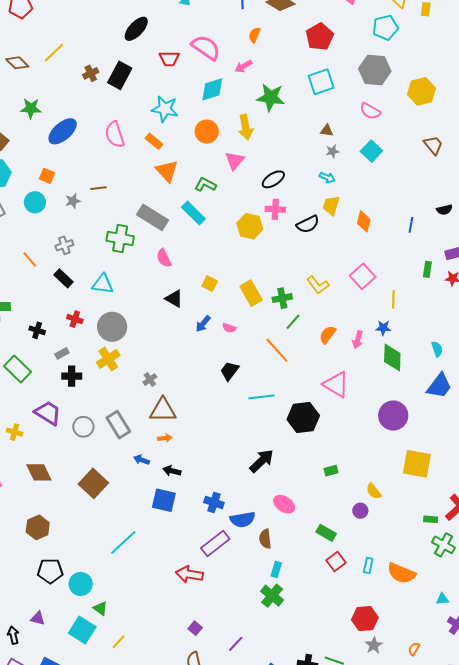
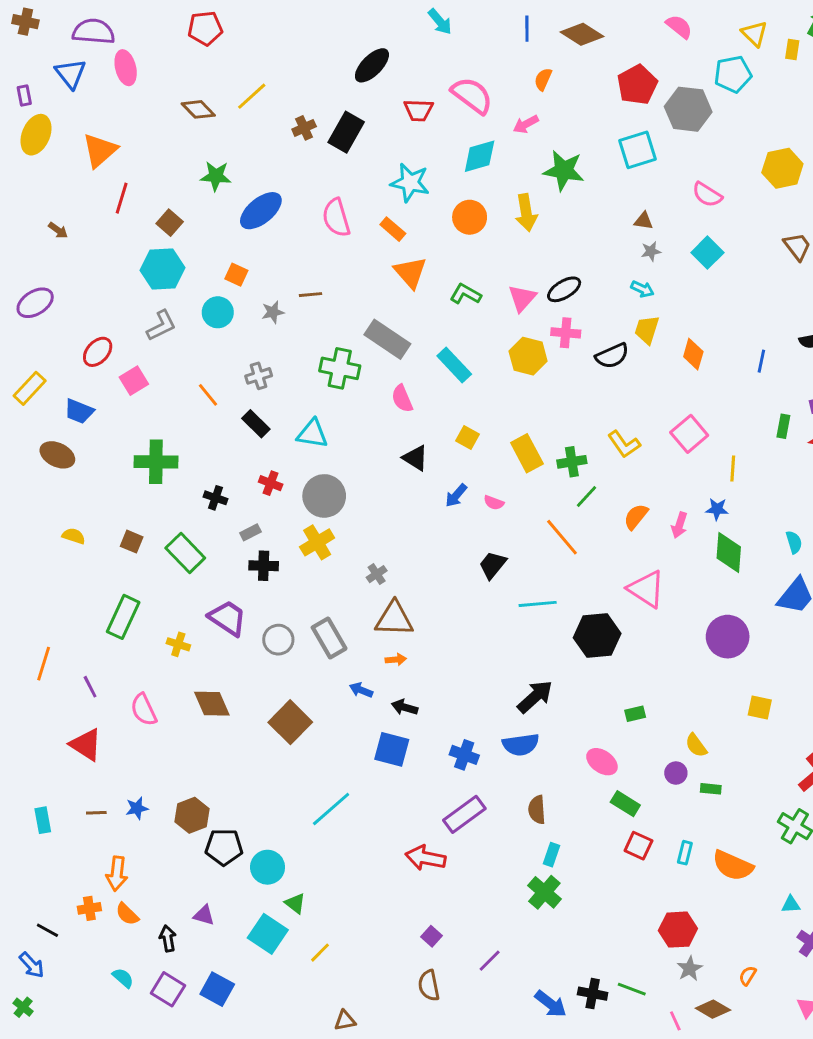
gray hexagon: (375, 70) -> (688, 109), moved
pink triangle: (235, 161) -> (522, 298), moved
cyan rectangle: (193, 213) -> (454, 365), moved
yellow square: (417, 464) -> (760, 708), size x0.6
pink ellipse: (284, 504) -> (602, 762), moved
green rectangle: (431, 519) -> (711, 789), moved
blue semicircle: (243, 520) -> (521, 745), moved
brown hexagon: (38, 527) -> (192, 815), moved
red square: (336, 561) -> (638, 846), turned -30

